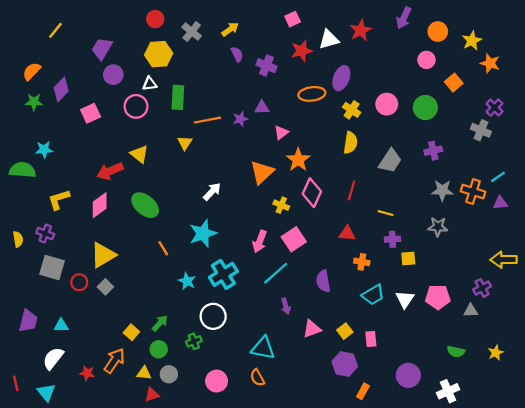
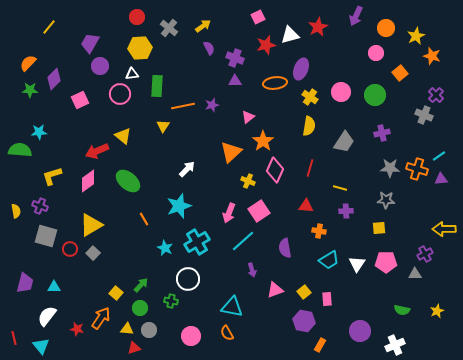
purple triangle: (262, 108) -> (235, 81), moved
yellow square: (408, 258) -> (379, 228), moved
green cross: (194, 341) -> (171, 301), turned 32

